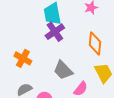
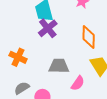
gray trapezoid: (63, 70) -> (59, 66), turned 140

